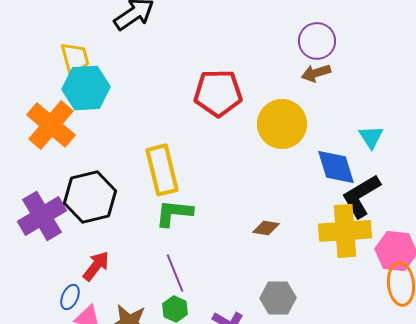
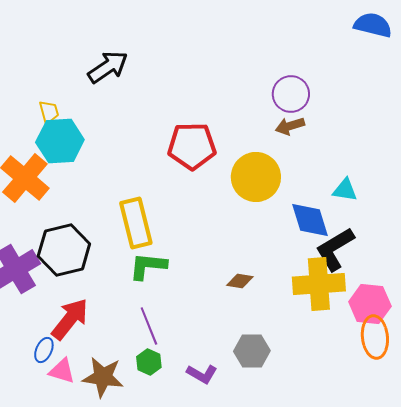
yellow trapezoid: (75, 59) -> (49, 112), size x0.7
cyan triangle: (371, 137) -> (345, 190), turned -48
red arrow: (96, 266) -> (70, 319), size x1.4

